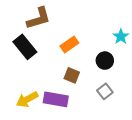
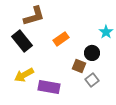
brown square: (72, 75) -> (79, 66), moved
yellow arrow: (27, 99) -> (24, 75), moved

